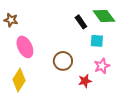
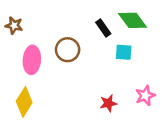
pink ellipse: (25, 47) -> (32, 60), turned 30
brown circle: (63, 61) -> (68, 50), moved
pink star: (102, 66) -> (145, 96), moved

